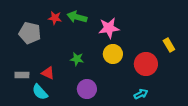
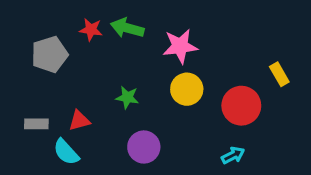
gray pentagon: (30, 33) -> (50, 54), turned -30
red triangle: (48, 73) -> (79, 121), turned -40

